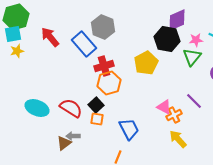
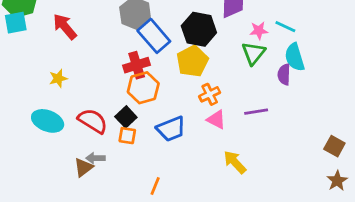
black hexagon: (167, 39) -> (199, 29), moved
blue rectangle: (84, 44) -> (154, 36), moved
yellow star: (17, 51) -> (58, 78), moved
purple line: (194, 101) -> (256, 112), turned -54
orange cross: (174, 115) -> (210, 94), moved
blue trapezoid: (129, 129) -> (171, 129), moved, turned 95

